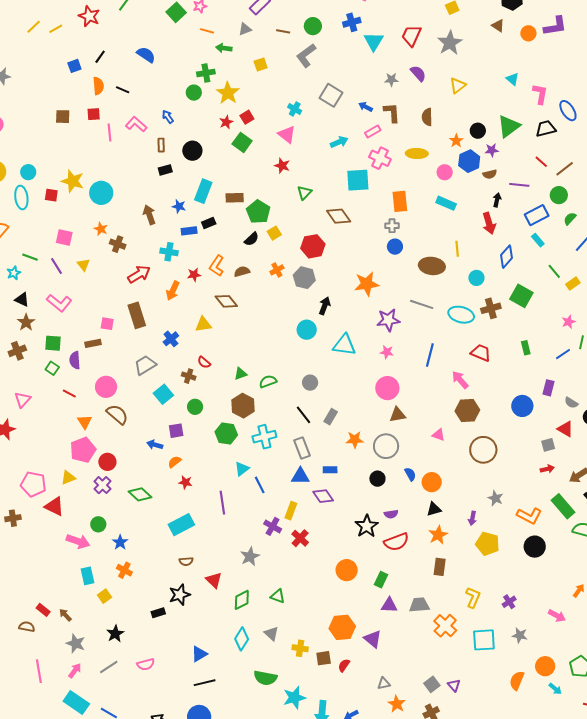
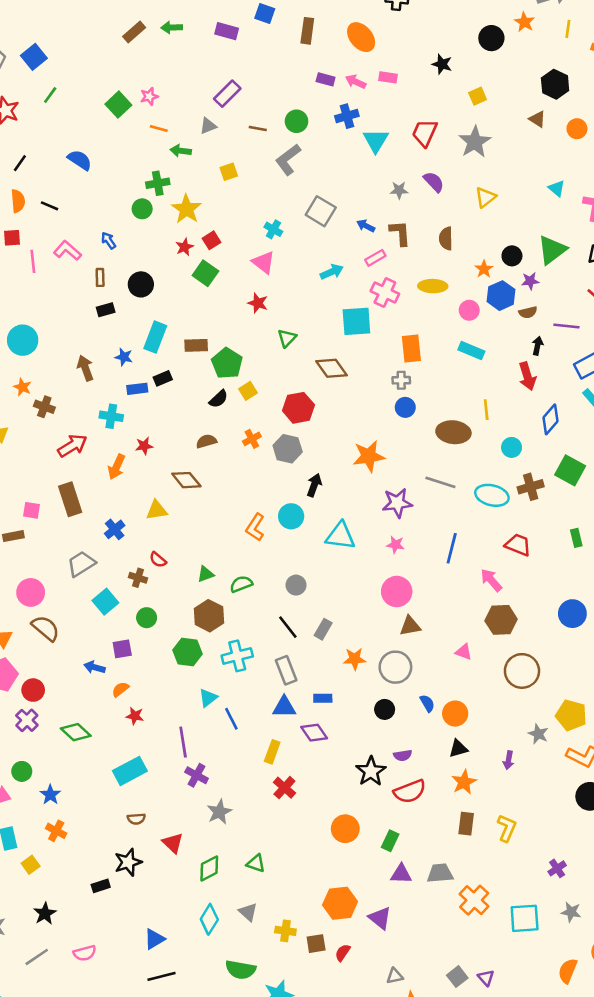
orange L-shape: (217, 266) -> (255, 527), moved
purple cross: (273, 526) -> (197, 775), moved
yellow pentagon: (488, 544) -> (571, 715), moved
yellow L-shape: (473, 597) -> (507, 828), moved

